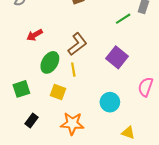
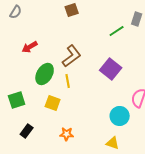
cyan circle: (110, 102) -> (120, 116), moved
orange star: (72, 124) -> (67, 134), size x0.6
yellow triangle: (128, 133) -> (113, 143), moved

